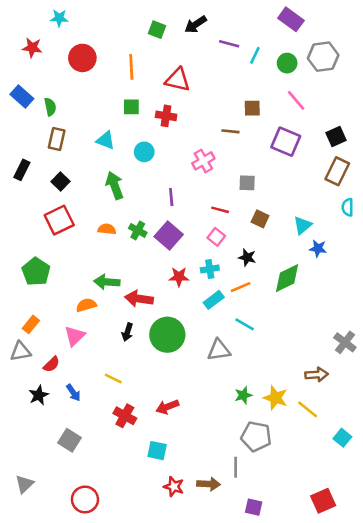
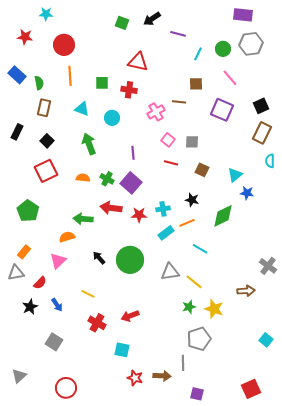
purple rectangle: (291, 19) -> (243, 15), moved, turned -30
cyan line: (255, 55) -> (198, 54), moved
orange line: (131, 67) -> (70, 76), moved
pink cross: (203, 161) -> (156, 112), moved
pink square: (216, 237) -> (168, 140), moved
red arrow: (139, 299) -> (111, 208), moved
cyan line: (245, 324) -> (200, 249), moved
black arrow: (127, 332) -> (99, 258), turned 120
yellow line: (308, 409) -> (194, 282), moved
gray pentagon: (256, 436) -> (199, 339), turned -30

